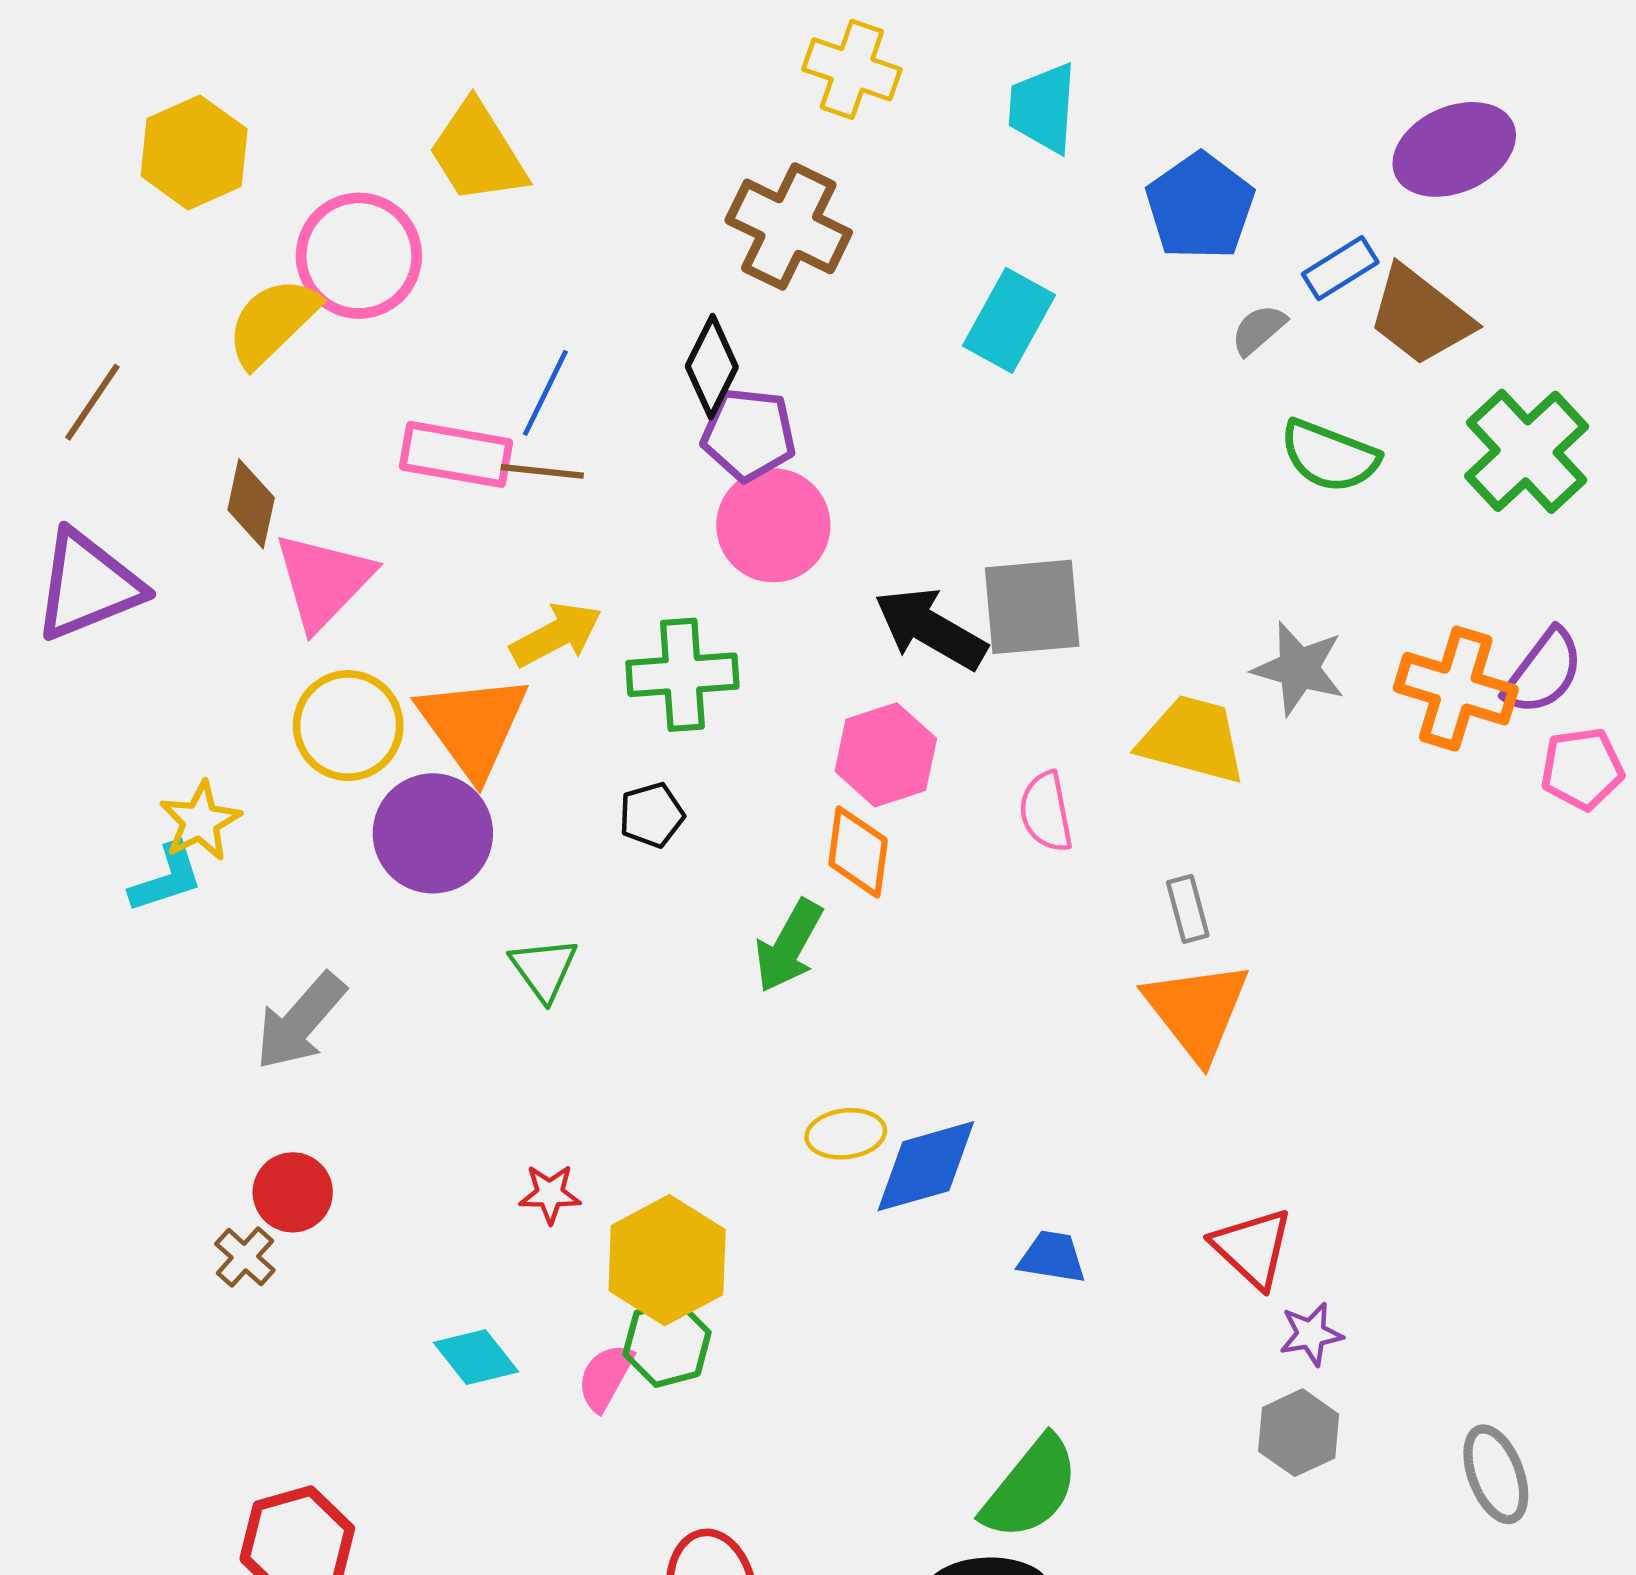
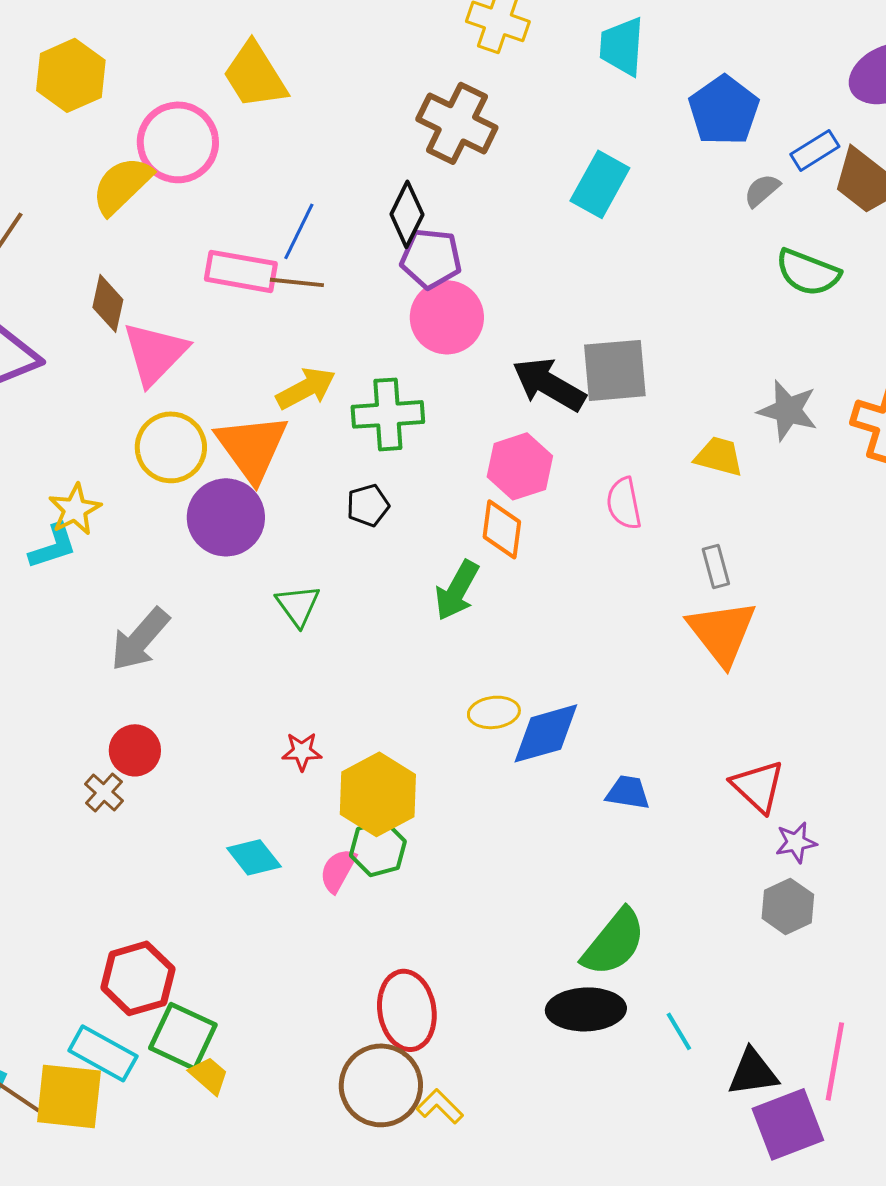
yellow trapezoid: (1192, 739) -> (719, 456), size x0.7

